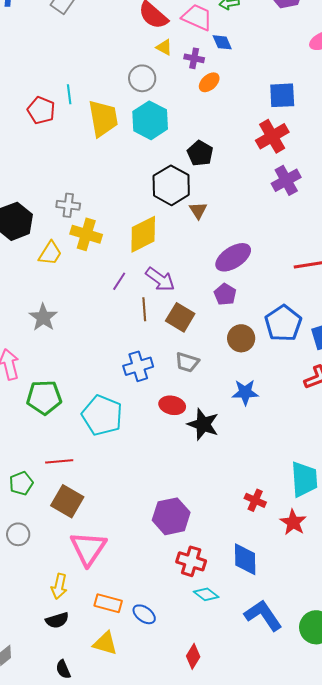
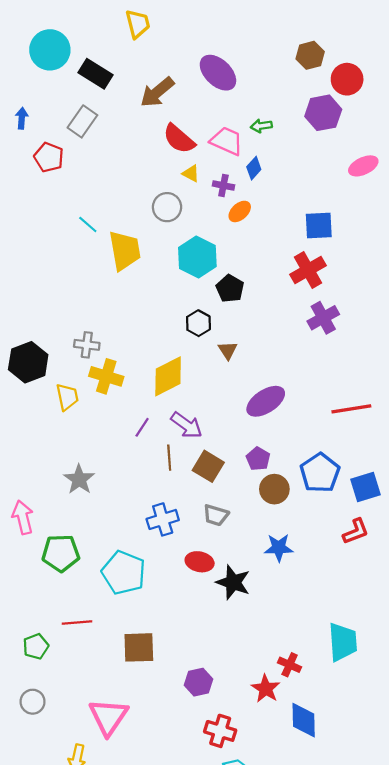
blue diamond: (222, 42) -> (254, 168), turned 65
cyan line: (69, 94) -> (88, 224), turned -42
red pentagon: (41, 110) -> (49, 157), moved
cyan hexagon: (150, 120) -> (197, 257), moved
black hexagon: (171, 185) -> (198, 323), size x0.6
yellow trapezoid: (50, 253) -> (67, 397), turned -44
purple pentagon: (225, 294) -> (258, 459), moved
gray star: (43, 317) -> (79, 479), moved
brown square: (67, 501) -> (139, 647), moved, turned -32
purple hexagon: (171, 516) -> (198, 682), size x0.7
red star: (293, 522) -> (266, 689), moved
blue diamond: (245, 559) -> (304, 720), moved

